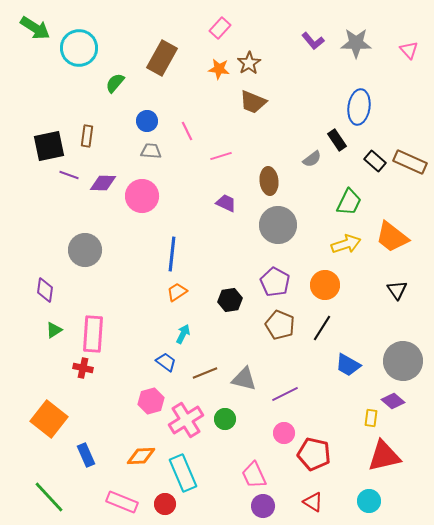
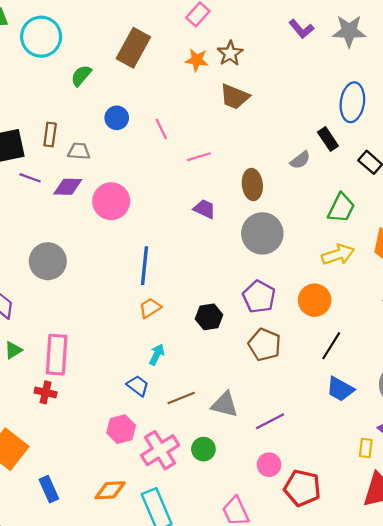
gray trapezoid: (151, 151) -> (79, 151), moved
black line: (322, 328) -> (331, 346), moved

